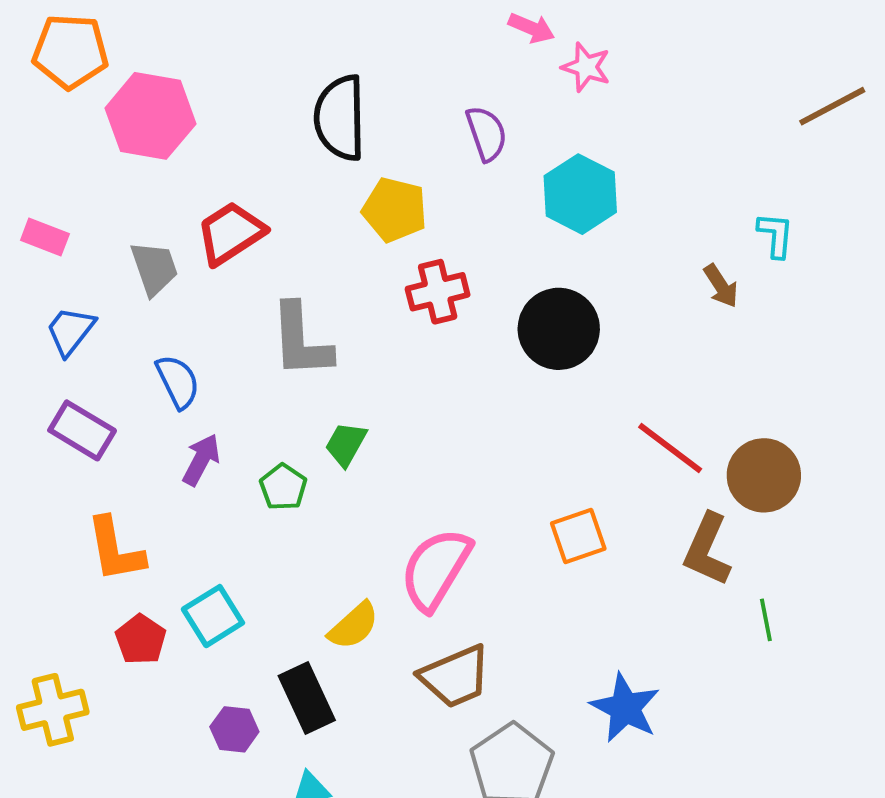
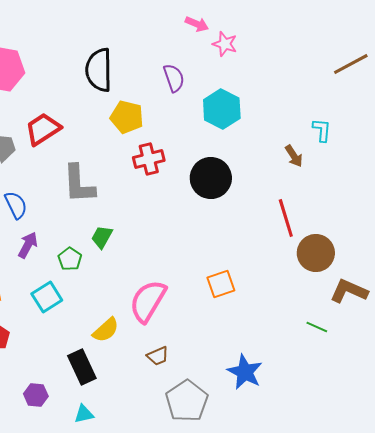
red line: (670, 448) -> (286, 218), moved, turned 36
brown L-shape: (707, 550) -> (349, 291), moved, turned 90
cyan square: (213, 616) -> (47, 297), moved
green line: (766, 620) -> (317, 327), turned -55
brown trapezoid: (455, 677) -> (158, 356), size x0.6
purple hexagon: (234, 729) -> (36, 395), moved

